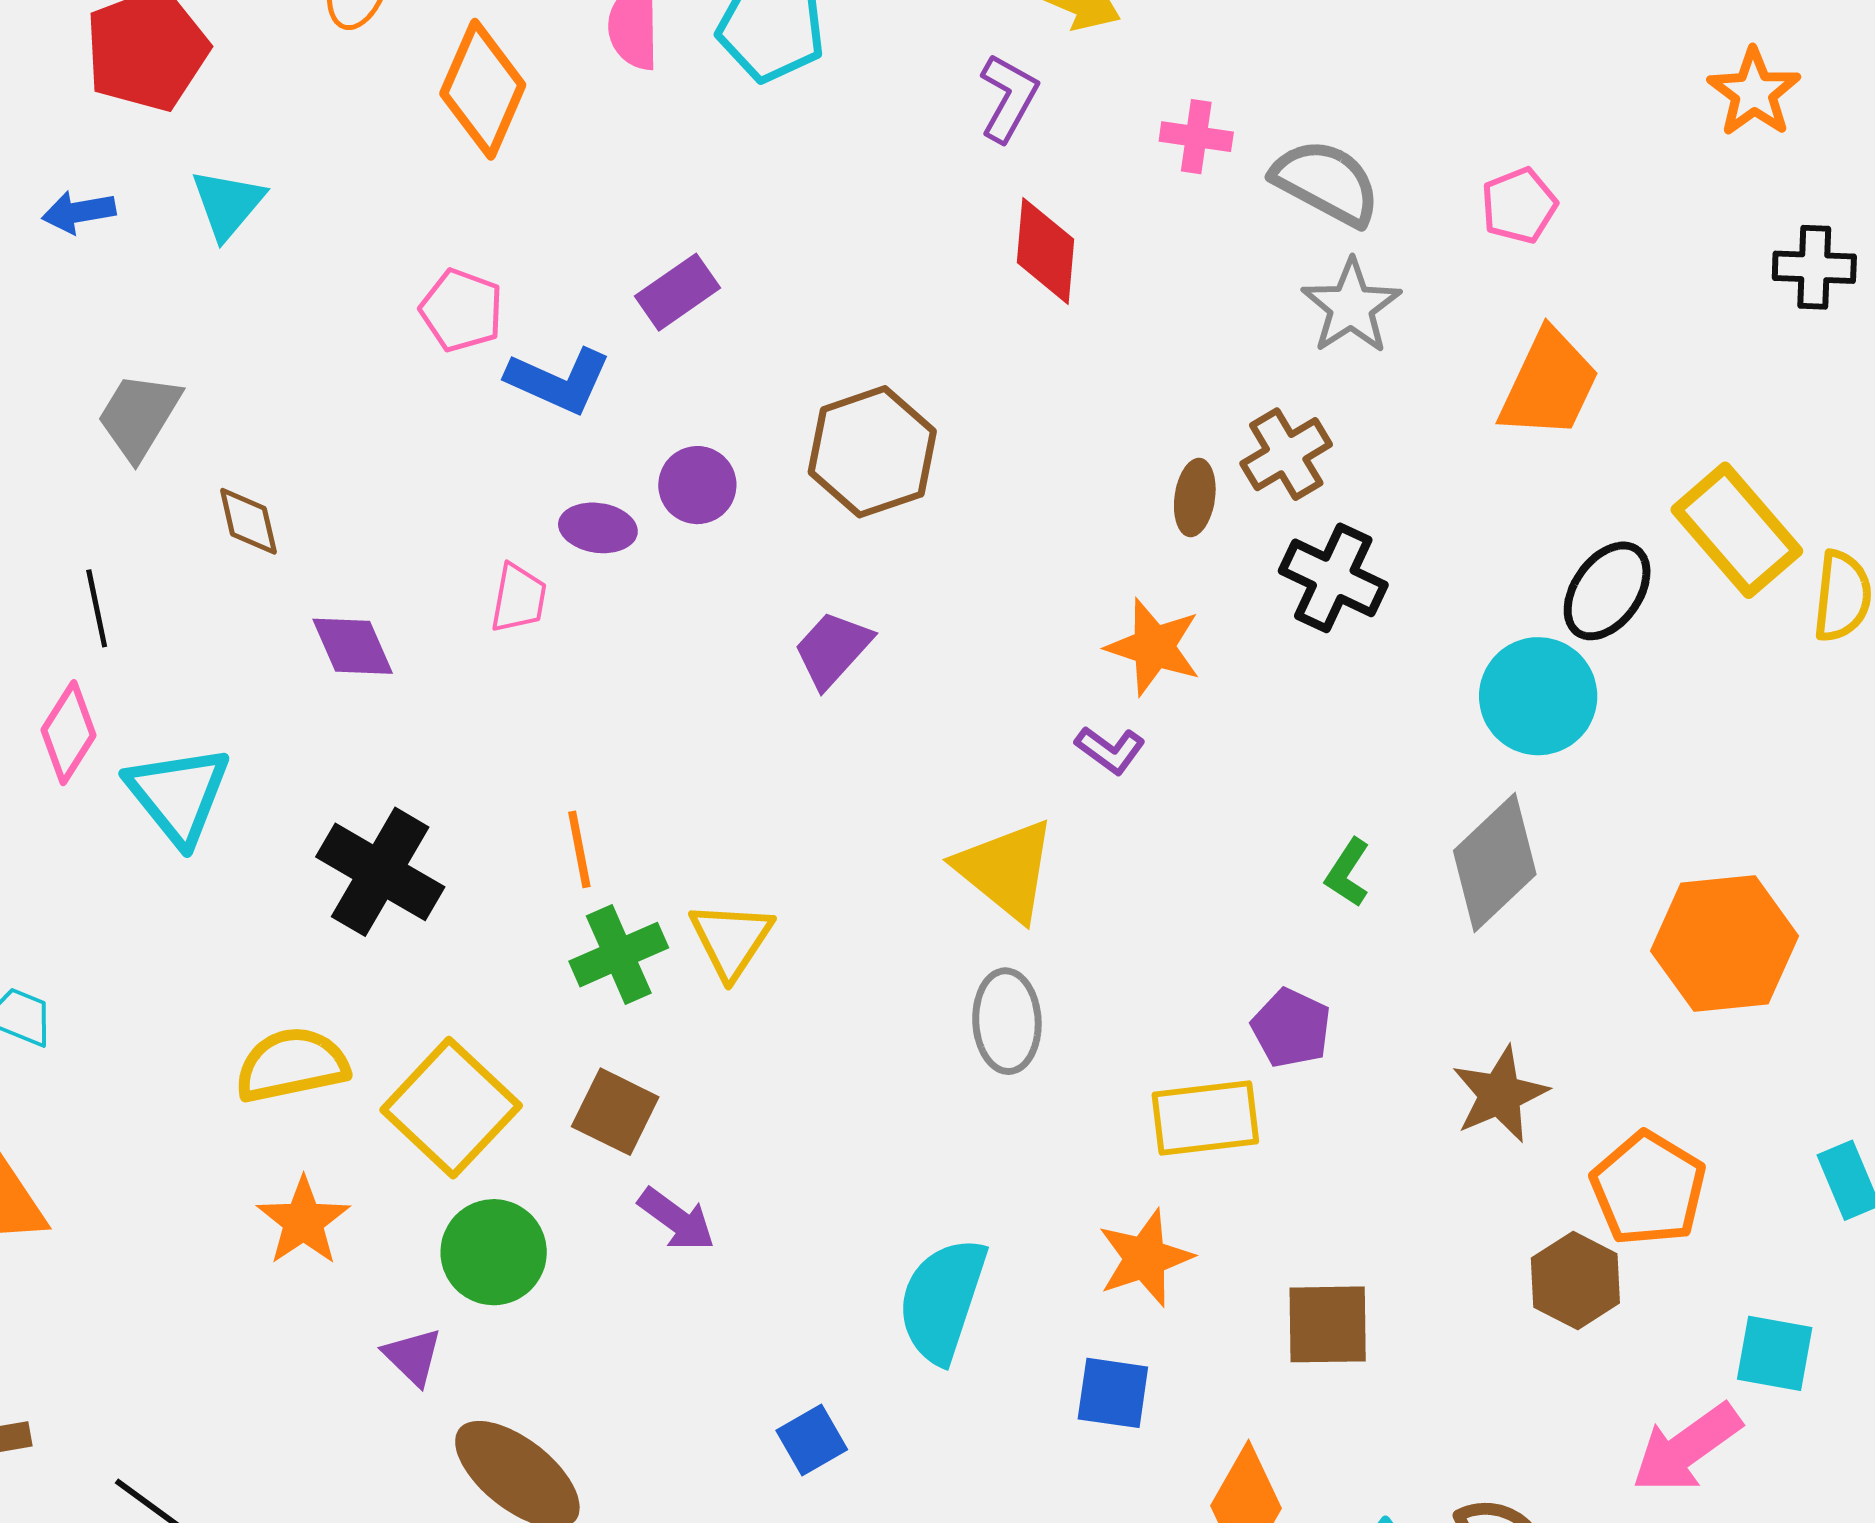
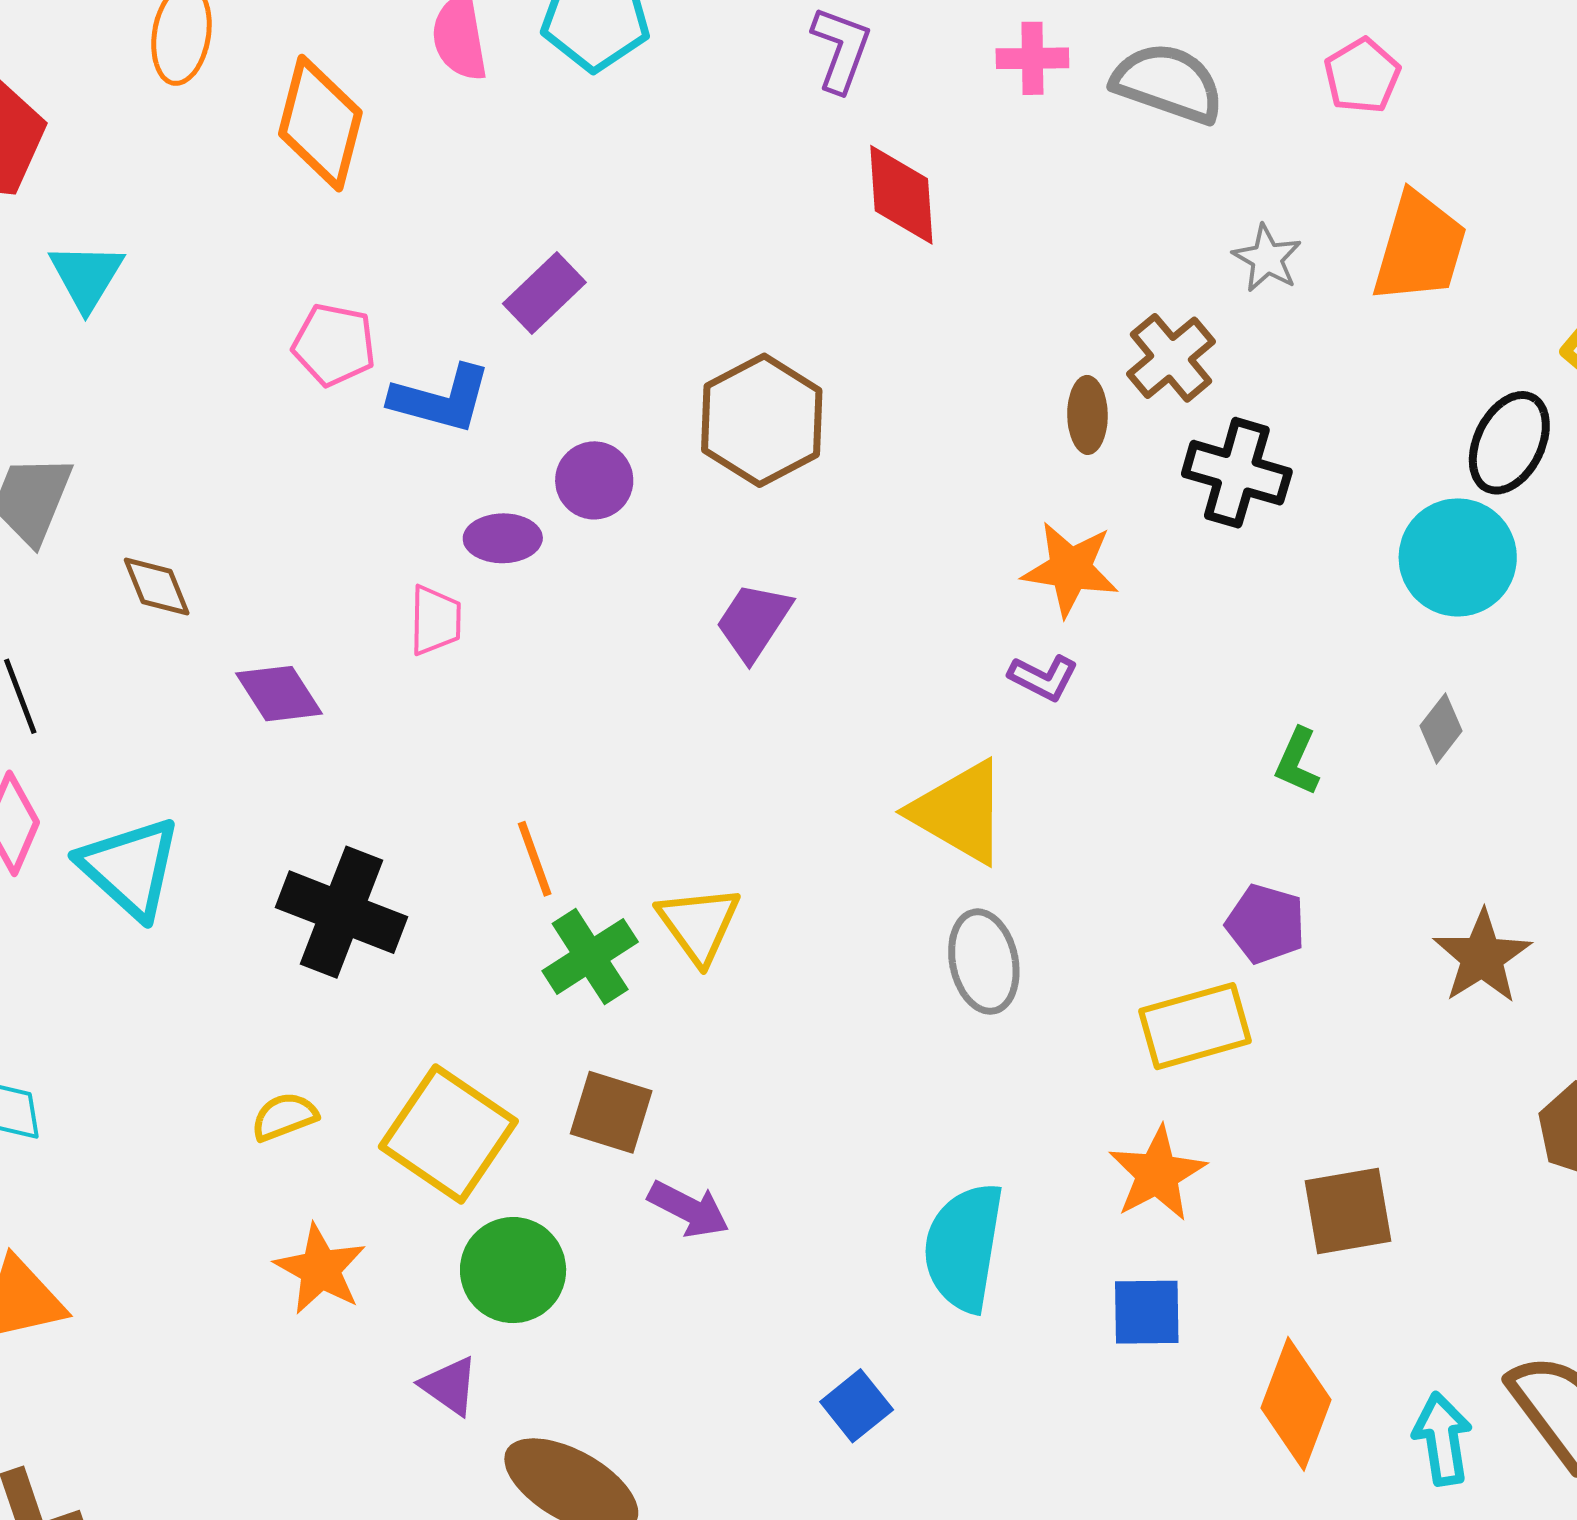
gray star: (1351, 306) -> (1267, 258), moved, size x0.7
gray diamond: (1495, 862) -> (1441, 728), size x0.5
yellow semicircle: (292, 1065) -> (284, 1117), size x0.6

